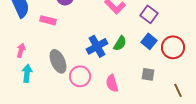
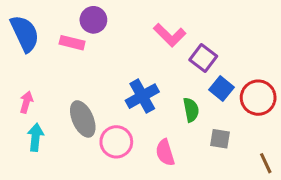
purple square: (149, 14) -> (203, 58), moved
pink rectangle: (48, 20) -> (72, 43), moved
green semicircle: (120, 43) -> (191, 110), moved, turned -42

